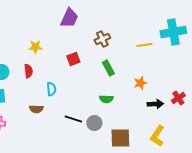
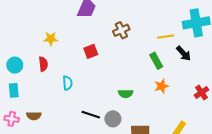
green rectangle: (108, 68) -> (156, 61), moved
orange star: (140, 83) -> (161, 86), moved
black arrow: (155, 104) -> (184, 53), moved, turned 49
brown semicircle: (36, 109) -> (34, 116), moved

